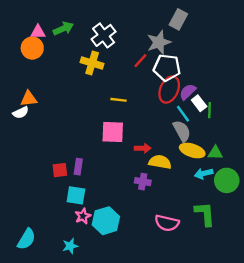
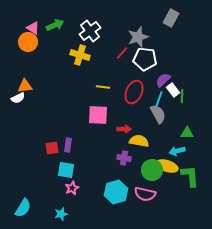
gray rectangle: (178, 19) -> (171, 18), moved
pink triangle: (38, 32) -> (33, 28), turned 32
red ellipse: (169, 89) -> (134, 92), moved
cyan line: (183, 114) -> (159, 99), turned 56
yellow ellipse: (192, 150) -> (167, 166), moved
green circle: (227, 180) -> (152, 170), moved
green L-shape: (205, 214) -> (190, 176), moved
cyan hexagon: (106, 221) -> (116, 192), moved

